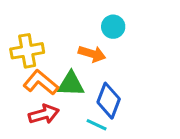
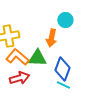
orange arrow: (92, 54) -> (51, 38), turned 84
cyan line: (97, 125) -> (63, 85), moved

